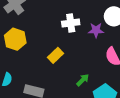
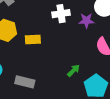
yellow rectangle: (55, 55) -> (33, 39), moved, turned 42

